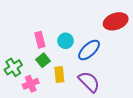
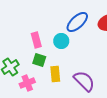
blue ellipse: (89, 50) -> (77, 22), moved
green square: (43, 60) -> (39, 60), turned -32

